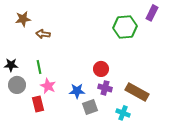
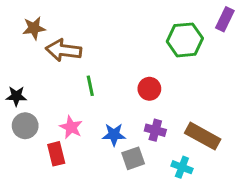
brown arrow: (43, 34) -> (64, 50), size x1.6
green line: (39, 67) -> (90, 86), moved
red circle: (101, 69) -> (149, 89), moved

